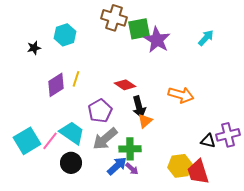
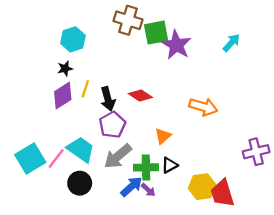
black star: (34, 48) -> (65, 69), moved
black arrow: (139, 107) -> (108, 99), moved
black triangle: (208, 141) -> (170, 165), moved, turned -42

